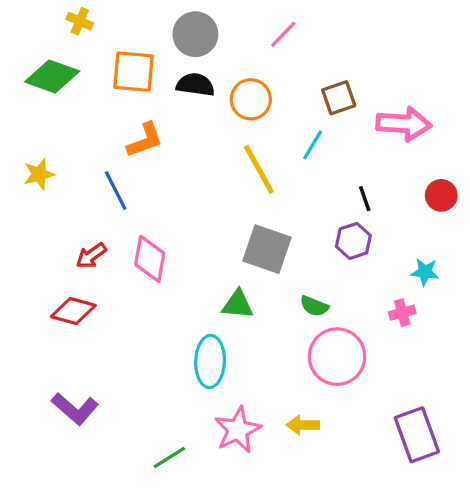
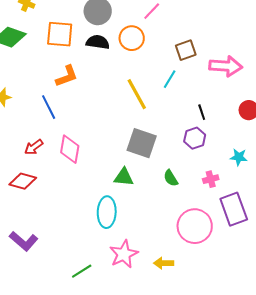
orange circle: (251, 99) -> (132, 38), moved
green semicircle: (314, 306) -> (171, 178), turned 36
pink cross: (402, 313) -> (211, 179), moved
pink circle: (337, 357) -> (195, 226), moved
yellow arrow: (303, 425) -> (164, 263), moved
purple rectangle: (417, 435) -> (234, 209), moved

